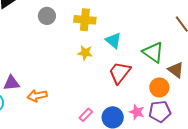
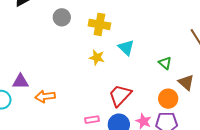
green triangle: (153, 52) -> (165, 63), size x0.6
red trapezoid: (120, 73) -> (120, 95), moved
pink rectangle: (86, 115) -> (92, 120), turned 32

